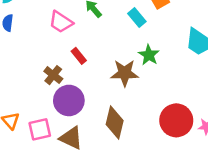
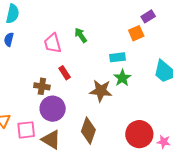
cyan rectangle: (137, 17) -> (117, 57), moved, turned -63
pink trapezoid: (61, 22) -> (53, 43), turned 35
brown cross: (53, 75) -> (42, 86), turned -35

